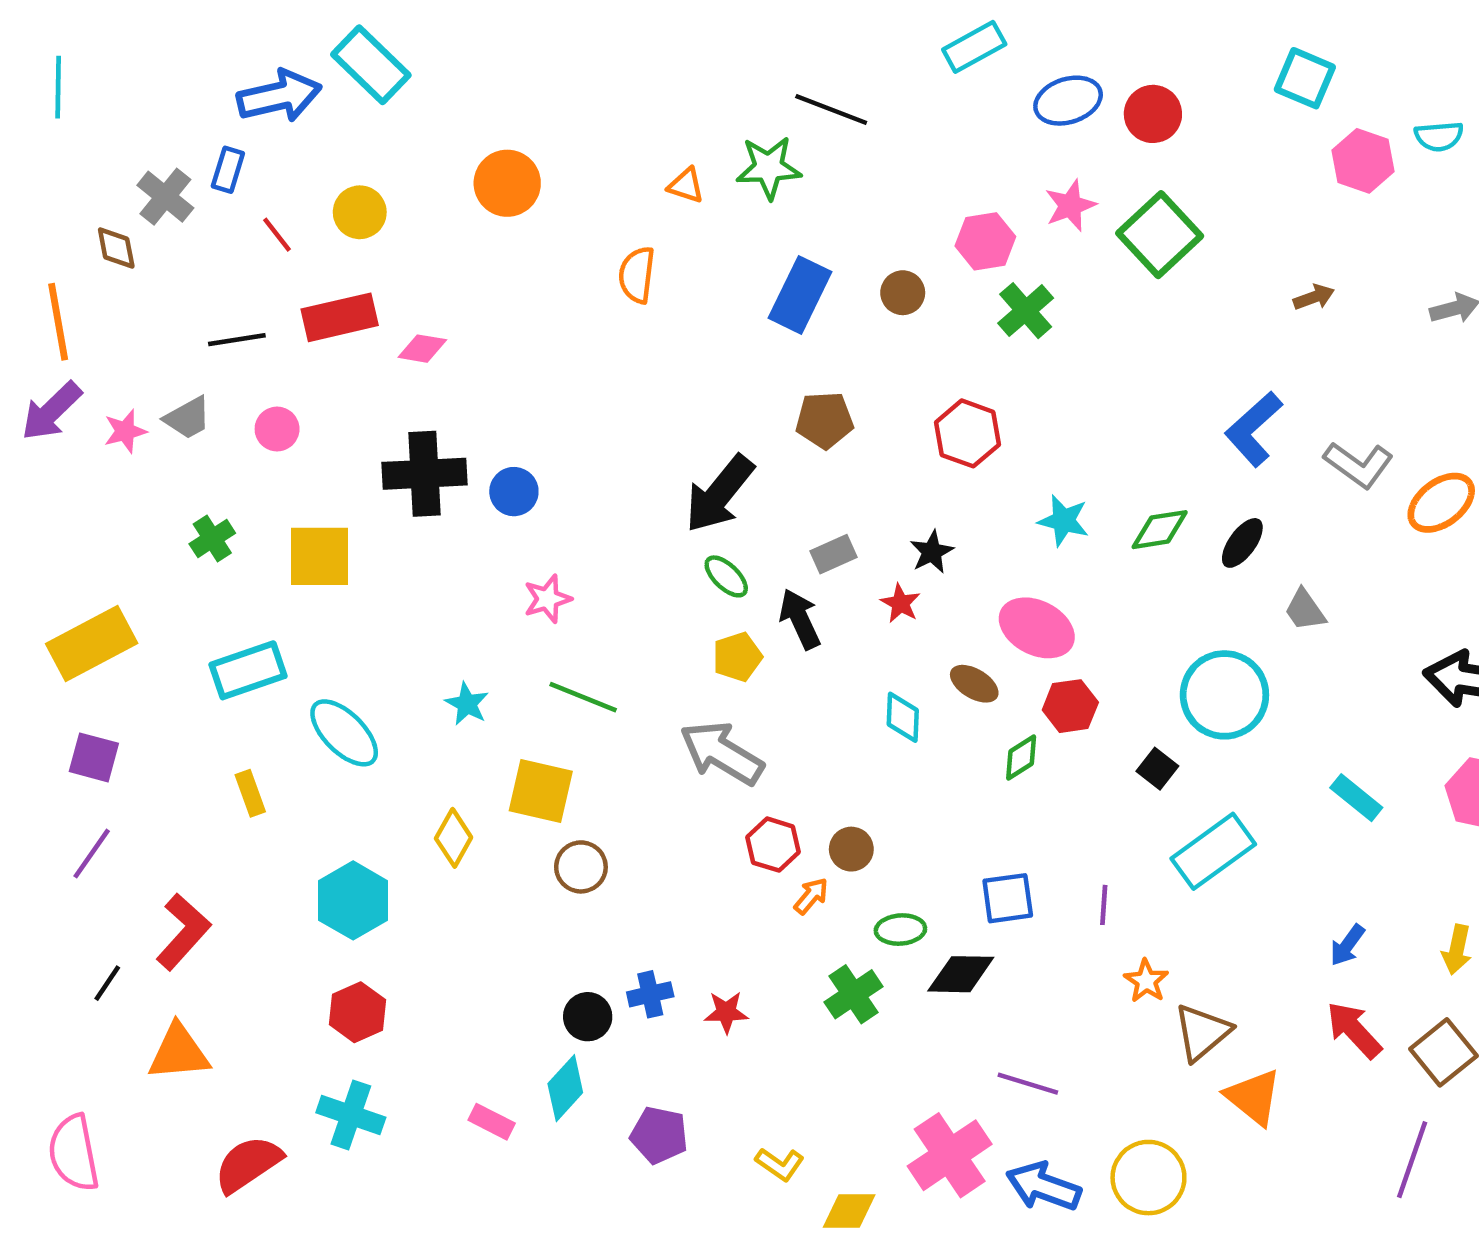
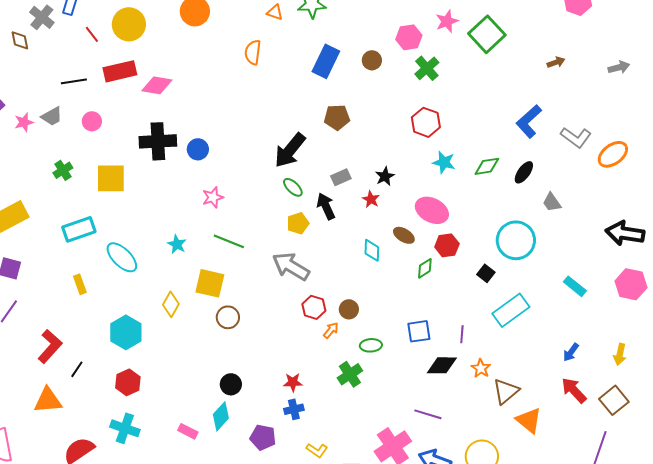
yellow circle: (360, 212) -> (129, 24), size x1.4
pink diamond: (422, 349) -> (157, 85), size x1.4
red hexagon: (967, 433) -> (426, 122), moved
black diamond: (961, 974) -> (442, 365), moved
black line: (107, 983) -> (77, 369), moved
blue cross: (650, 994) -> (294, 409), moved

